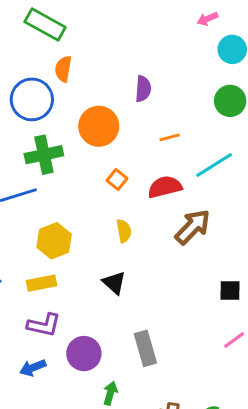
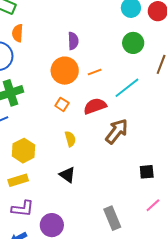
orange circle: (99, 126) -> (65, 71), moved
gray rectangle: (145, 348) -> (112, 218), moved

